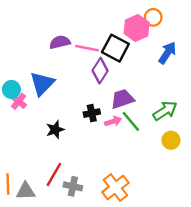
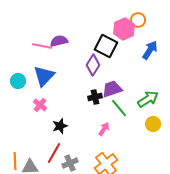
pink line: (87, 48) -> (42, 46), moved
pink cross: (19, 101) -> (40, 105), moved
black cross: (92, 113) -> (95, 97), moved
pink arrow: (113, 121) -> (104, 129), moved, turned -40
black star: (55, 130) -> (60, 126), moved
gray cross: (73, 186) -> (70, 163), turned -35

